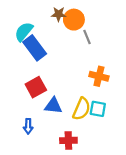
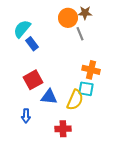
brown star: (59, 14) -> (85, 13), moved
blue rectangle: (35, 48) -> (32, 44), size x0.6
cyan square: (98, 109) -> (86, 89), moved

